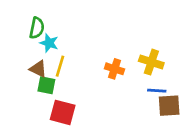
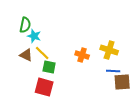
yellow line: (60, 66) -> (42, 53), turned -63
green square: (46, 85) -> (49, 67), moved

